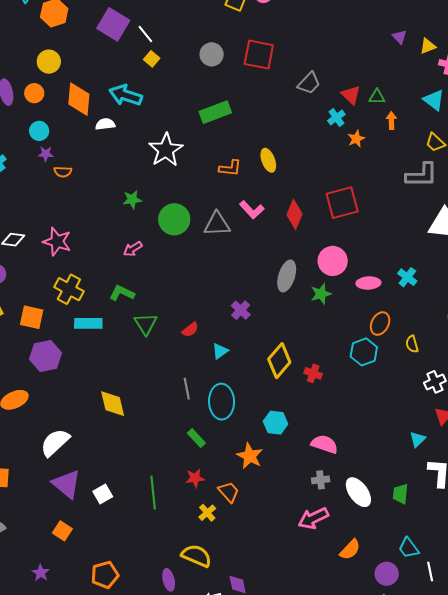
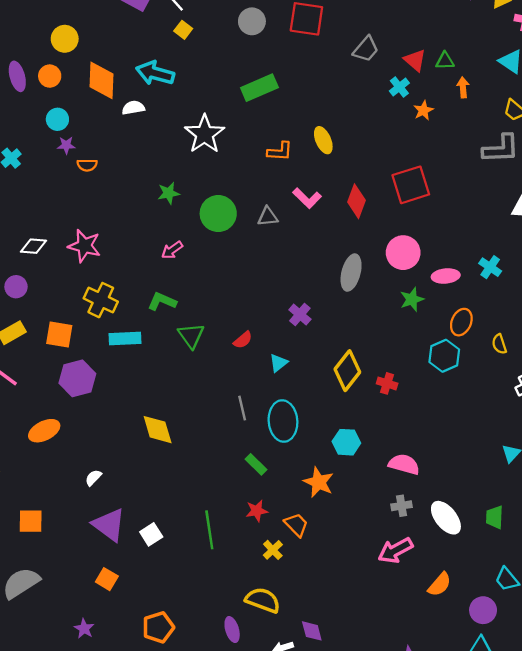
gray triangle: (217, 224) -> (268, 217), size x0.7
green star: (321, 294) -> (412, 299), moved
white semicircle: (55, 443) -> (93, 478), size x0.5

